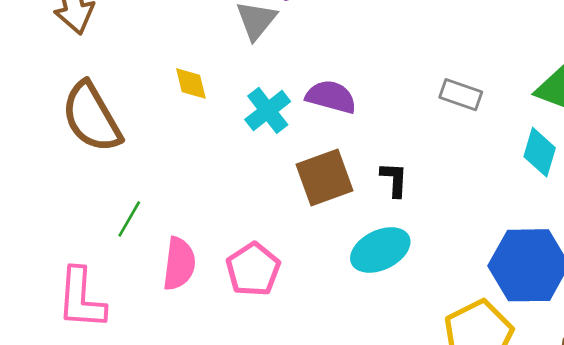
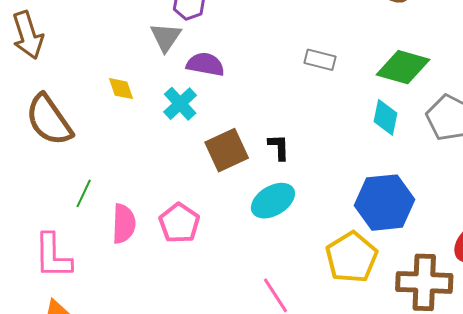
gray rectangle: (461, 95) -> (320, 60), moved
purple semicircle: (331, 97) -> (205, 64), moved

